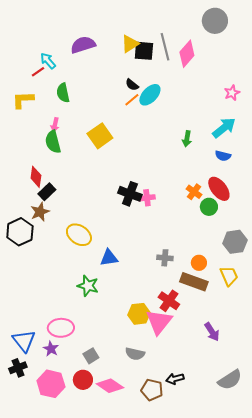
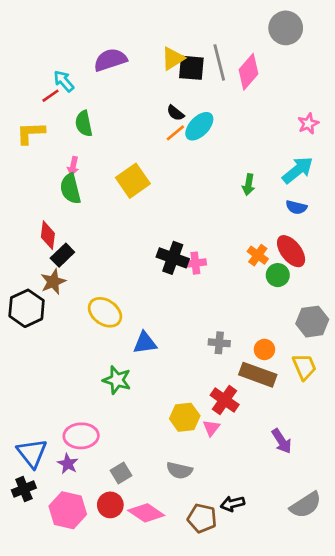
pink triangle: (159, 322) -> (211, 428), size x0.5

